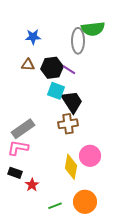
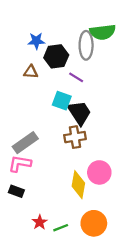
black hexagon: (52, 68) -> (56, 56), moved
red star: (32, 185) -> (40, 222), moved

